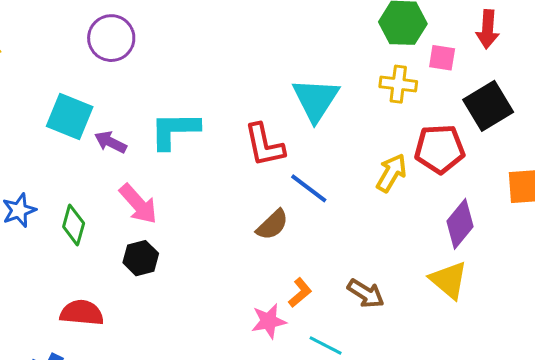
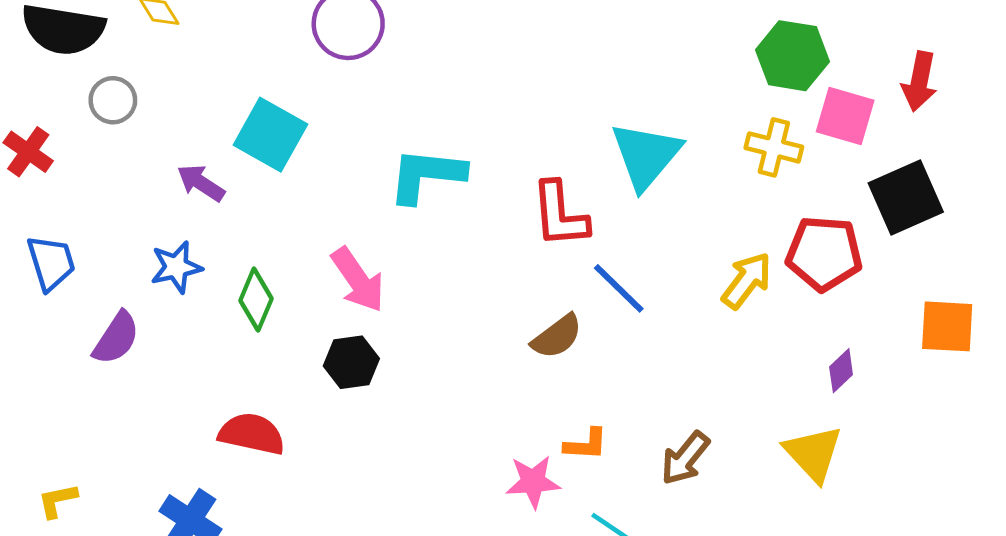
pink square: (442, 58) -> (845, 116), size x1.4
purple arrow: (111, 142) -> (201, 183), moved
purple diamond: (460, 224) -> (841, 371), size x0.6
orange L-shape: (300, 293) -> (586, 444), turned 36
brown arrow: (366, 294) -> (685, 458), turned 90

